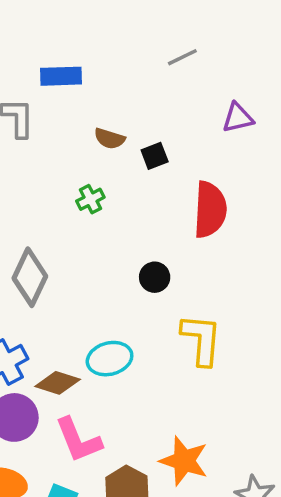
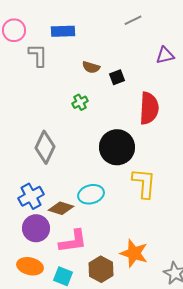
black circle: (155, 277) -> (117, 147), size x2.0
pink L-shape: (78, 440) -> (73, 241), turned -76

